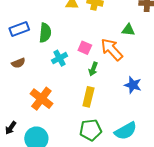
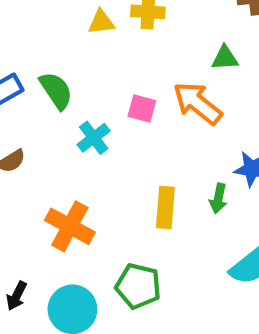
green semicircle: (45, 33) -> (56, 91), turned -30
green arrow: (93, 69) -> (218, 198), moved
green pentagon: (91, 130) -> (138, 286), moved, turned 30

